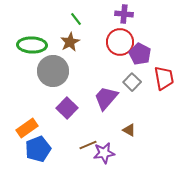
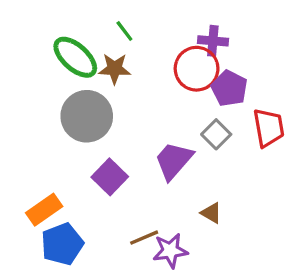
purple cross: (124, 14) -> (213, 41), moved
brown star: (70, 42) -> (115, 69), turned 30
green ellipse: (32, 45) -> (75, 57), moved, turned 40

